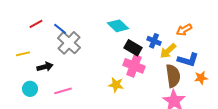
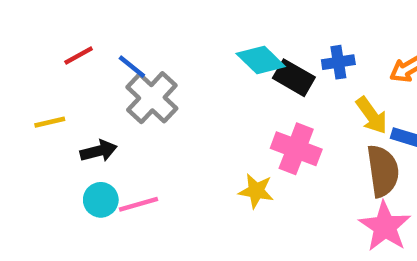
blue cross: (154, 41) -> (338, 62), moved, turned -32
black rectangle: (133, 48) -> (294, 78), moved
yellow arrow: (168, 51) -> (372, 115), turned -84
cyan circle: (30, 89) -> (101, 200), moved

